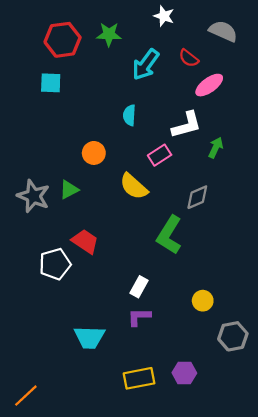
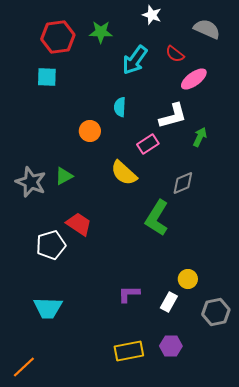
orange circle: (94, 153) -> (90, 131), moved
white rectangle: (139, 287) -> (169, 302), moved
cyan trapezoid: (89, 337) -> (48, 308), moved

